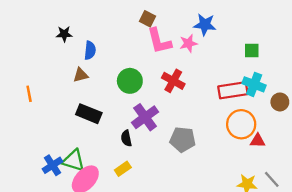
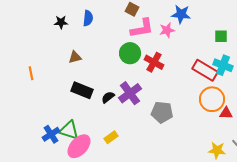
pink L-shape: (159, 41) -> (142, 28), turned -85
blue semicircle: (90, 50) -> (88, 18), moved
green circle: (130, 81) -> (130, 53), moved
red rectangle: (233, 90) -> (205, 70), turned 40
black semicircle: (126, 138) -> (108, 97), moved, turned 64

